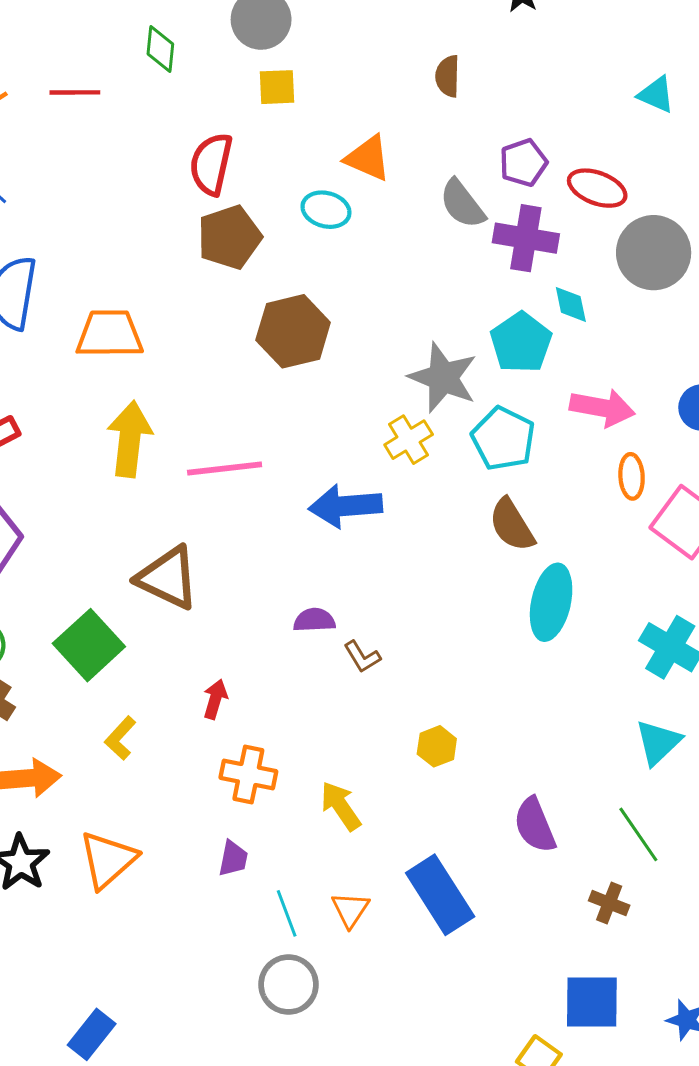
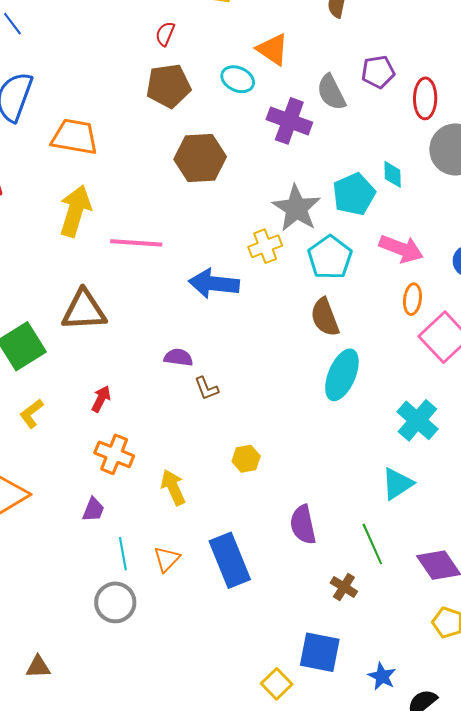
red semicircle: (211, 164) -> (165, 34), size x0.6
red ellipse: (597, 188) -> (425, 98), turned 60
purple cross: (526, 238) -> (289, 121), moved
brown triangle: (168, 578) -> (84, 310), turned -39

